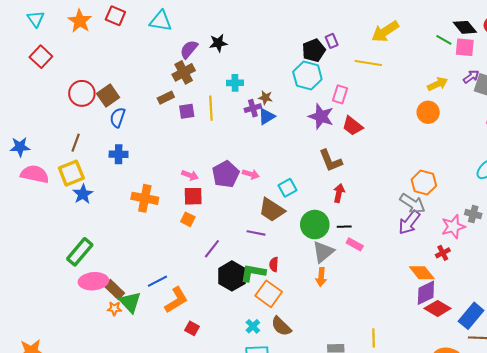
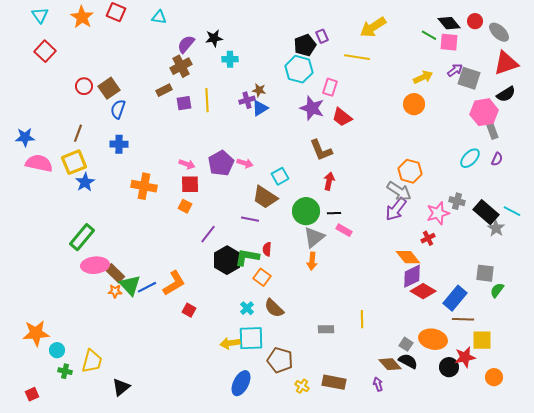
cyan triangle: (161, 21) -> (159, 17), size x0.7
cyan cross: (235, 83) -> (230, 59), moved
red circle: (82, 93) -> (84, 86), size x0.7
blue line: (157, 281) -> (147, 287), moved
orange square: (269, 294) -> (262, 277), size x0.7

